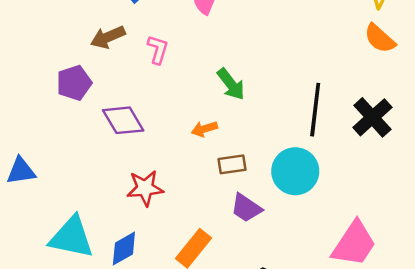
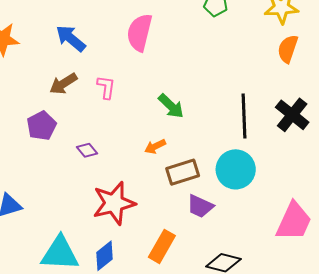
orange semicircle: (380, 39) -> (288, 49), turned 76
purple diamond: (123, 120) -> (87, 150), size x0.6
brown rectangle: (232, 164) -> (183, 172), size x1.4
red star: (145, 188) -> (114, 203), size x1.4

